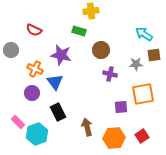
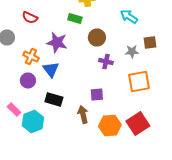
cyan arrow: (144, 34) -> (129, 16), moved
purple square: (121, 107) -> (97, 94), moved
black rectangle: (58, 112) -> (54, 100), turned -48
red square: (142, 136) -> (138, 124), size x1.6

